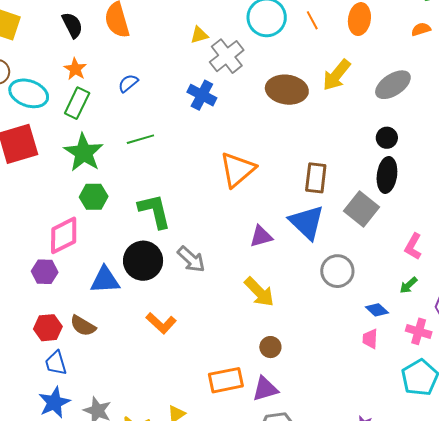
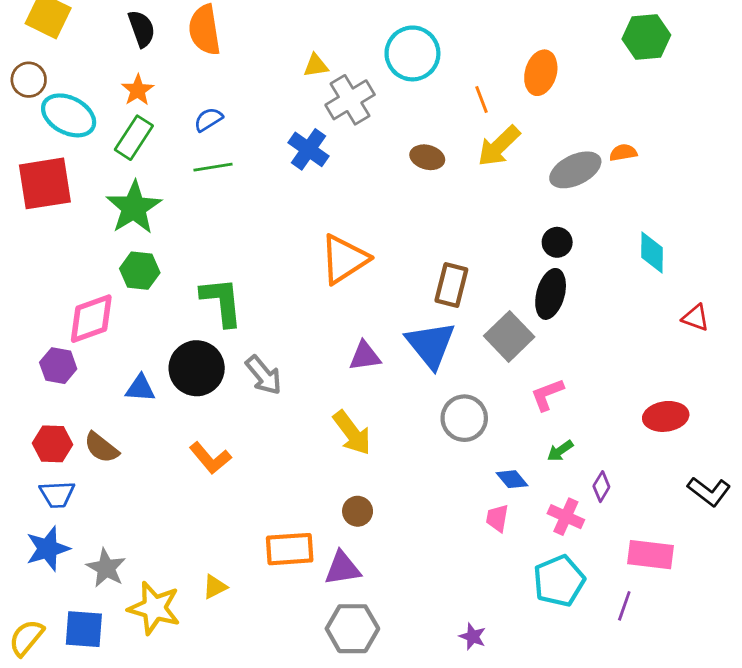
orange line: (312, 20) -> (482, 100), moved
orange semicircle: (421, 29) -> (623, 153), moved
brown ellipse: (287, 90) -> (427, 157), size x0.6
green line: (140, 139) -> (213, 167), moved
pink L-shape: (413, 246) -> (547, 395), moved, turned 32
blue triangle: (105, 280) -> (140, 388), size x0.7
blue trapezoid: (56, 363) -> (57, 494), turned -84

